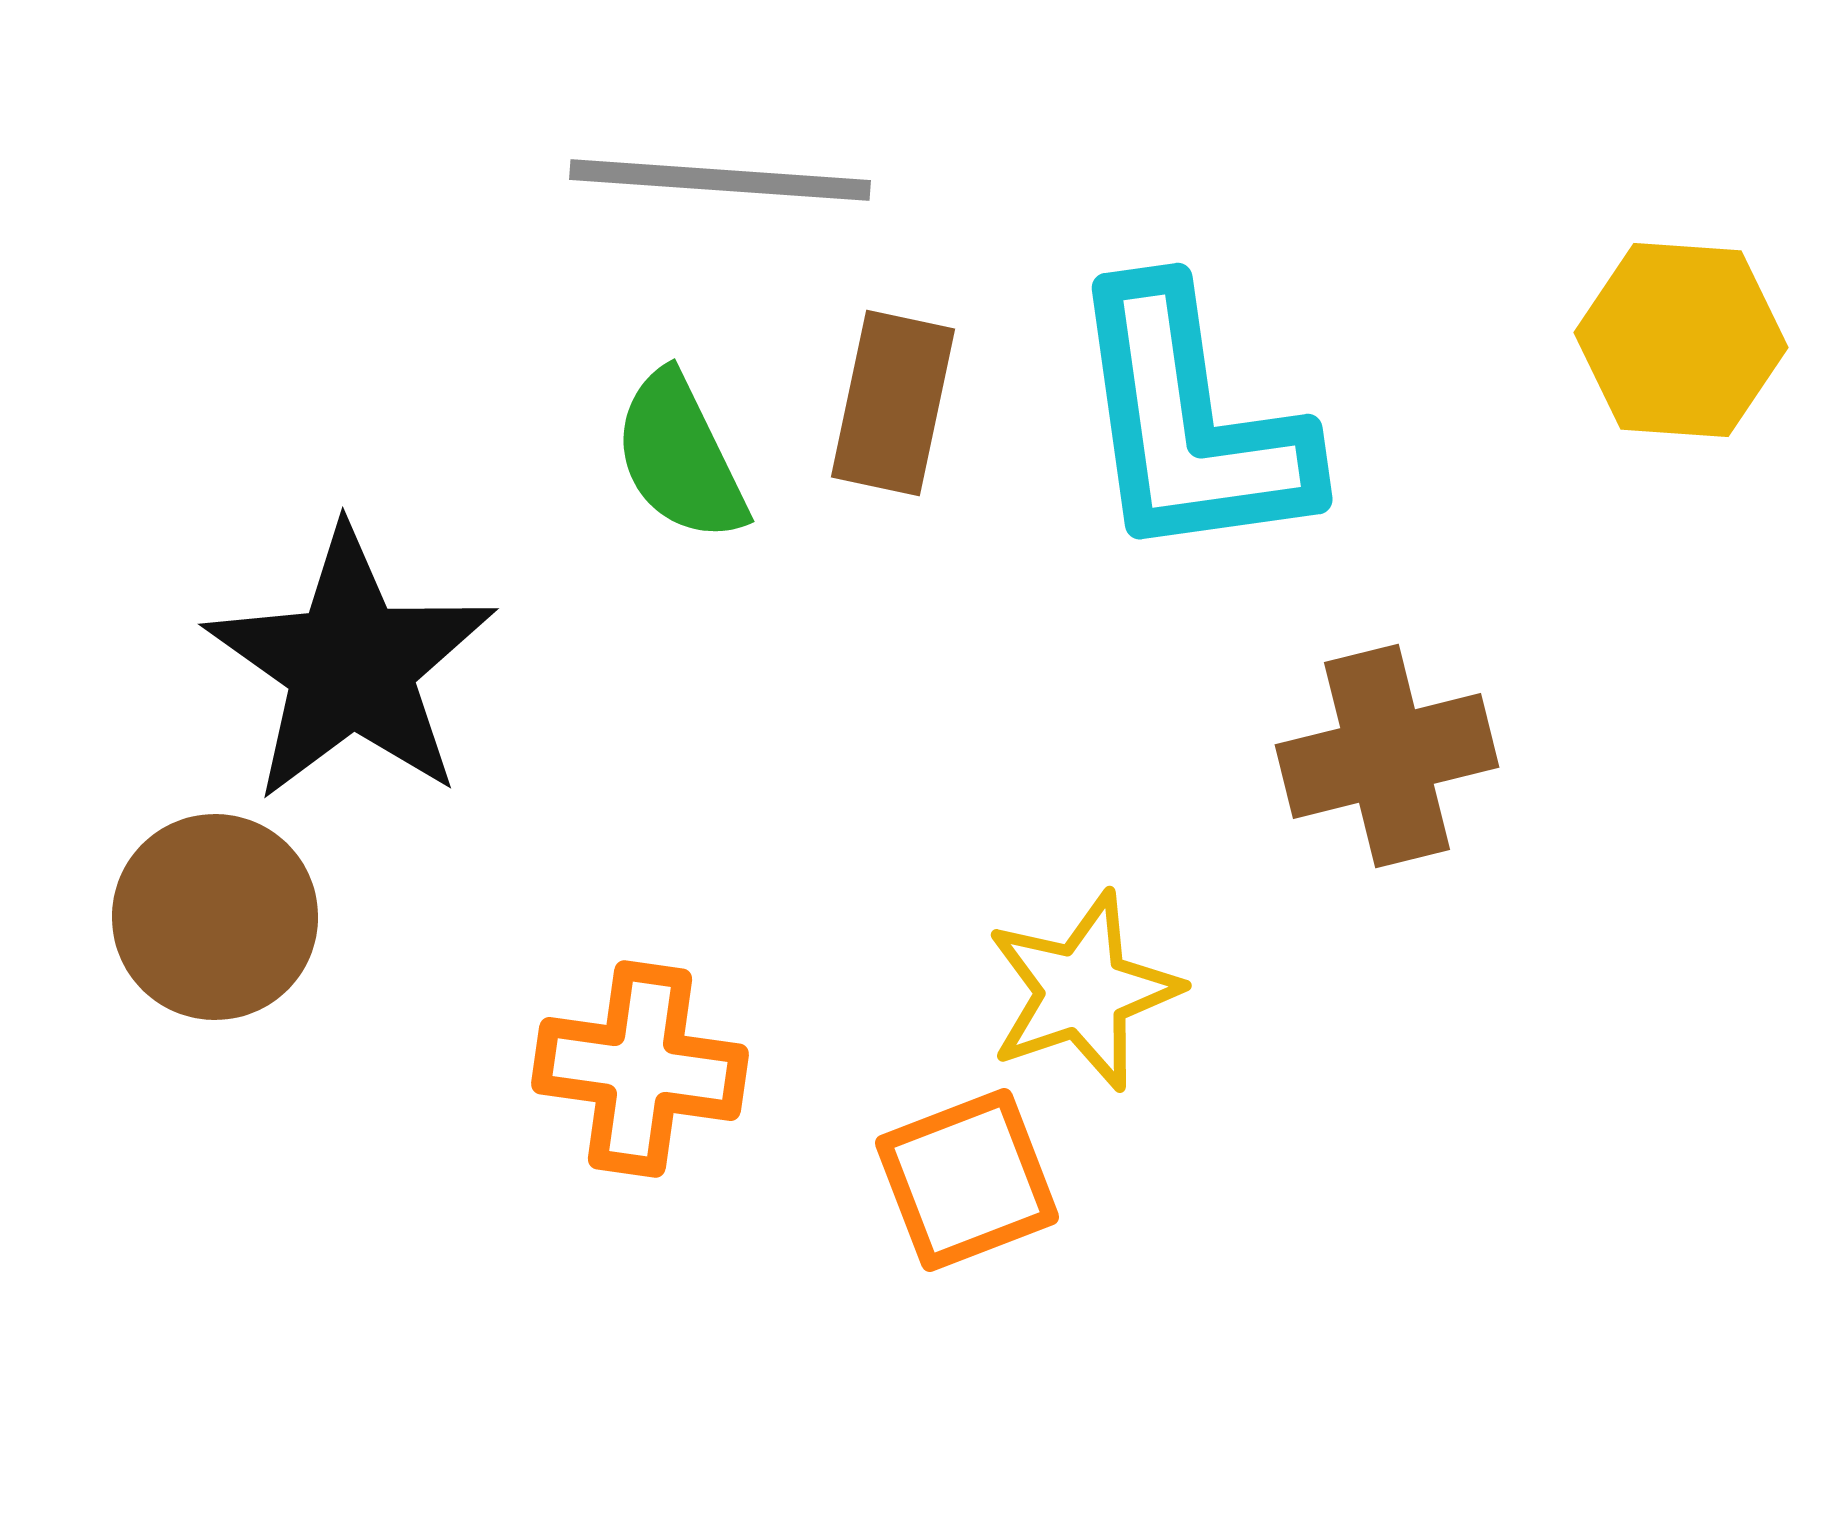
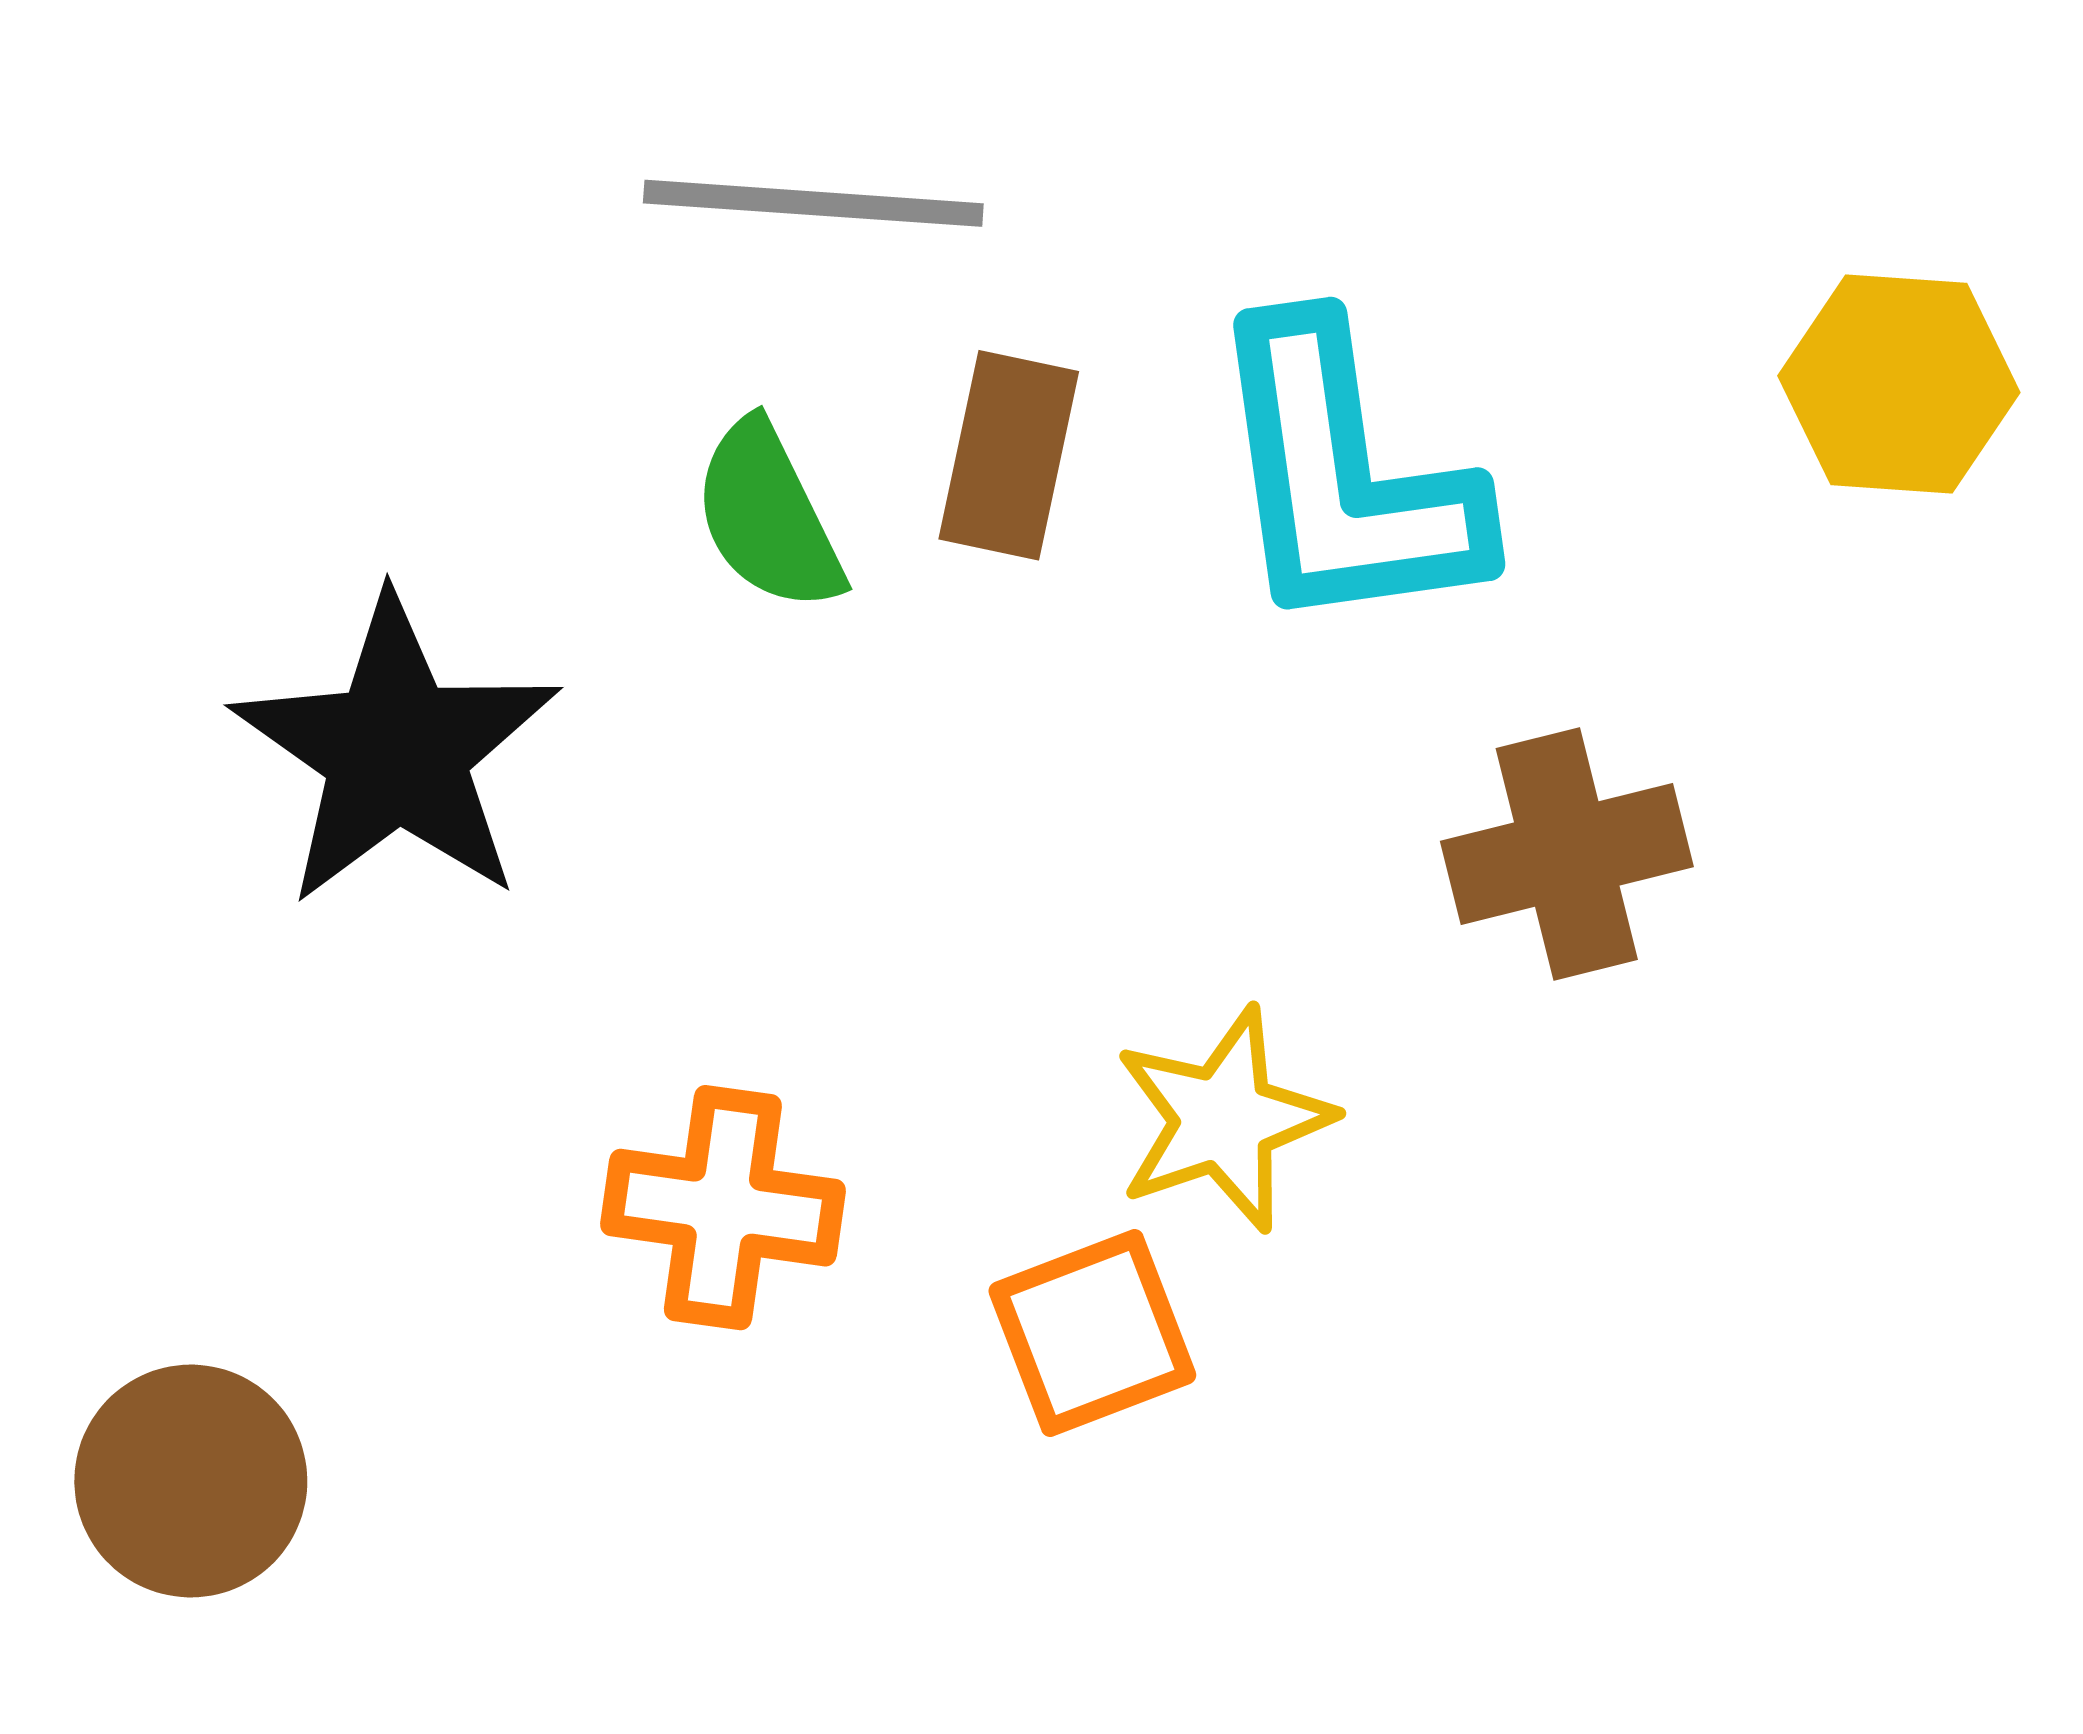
brown circle: (215, 917) -> (191, 1481), moved

